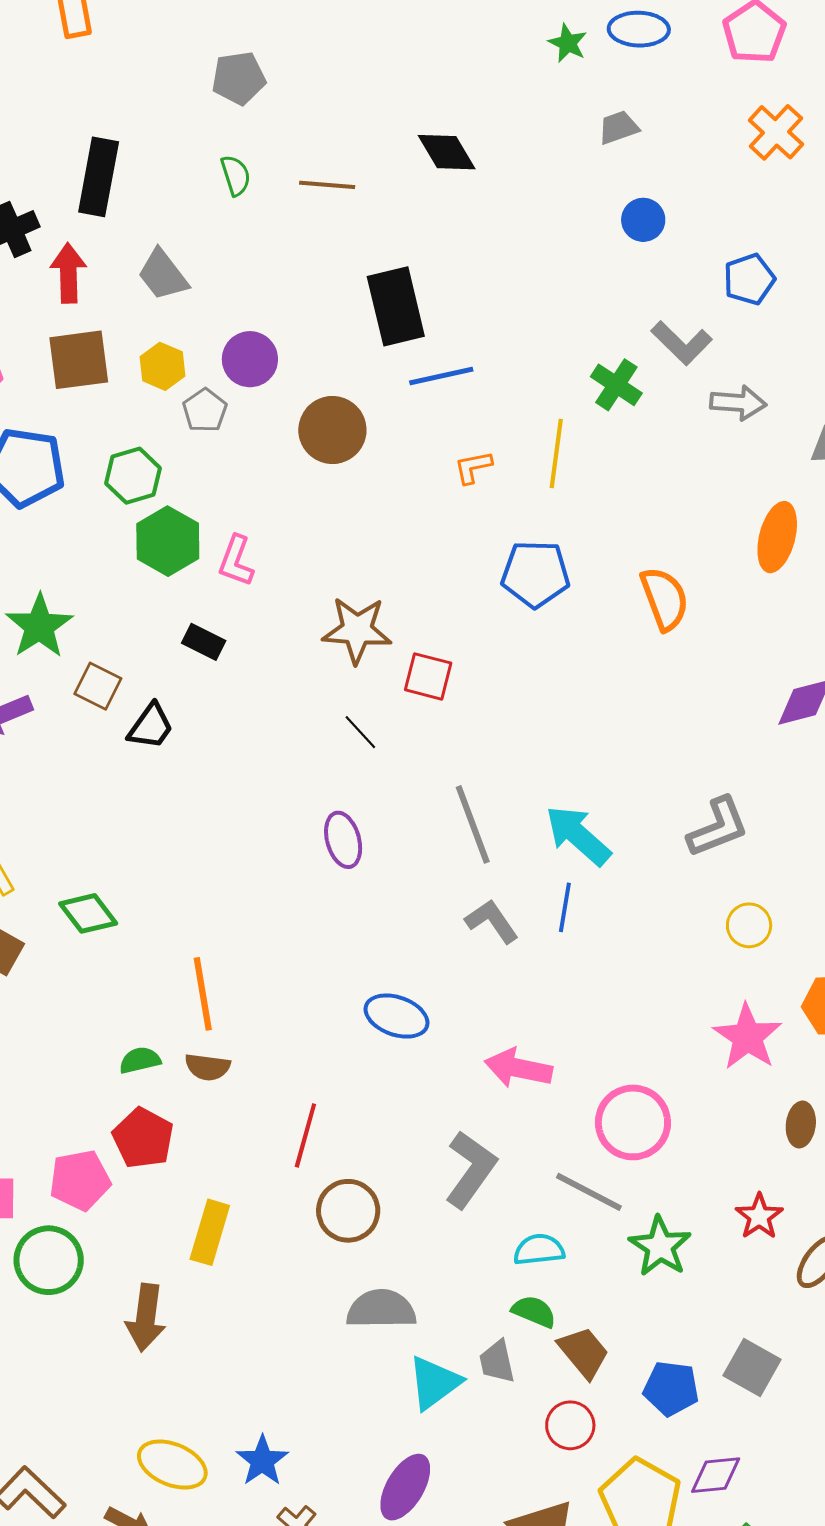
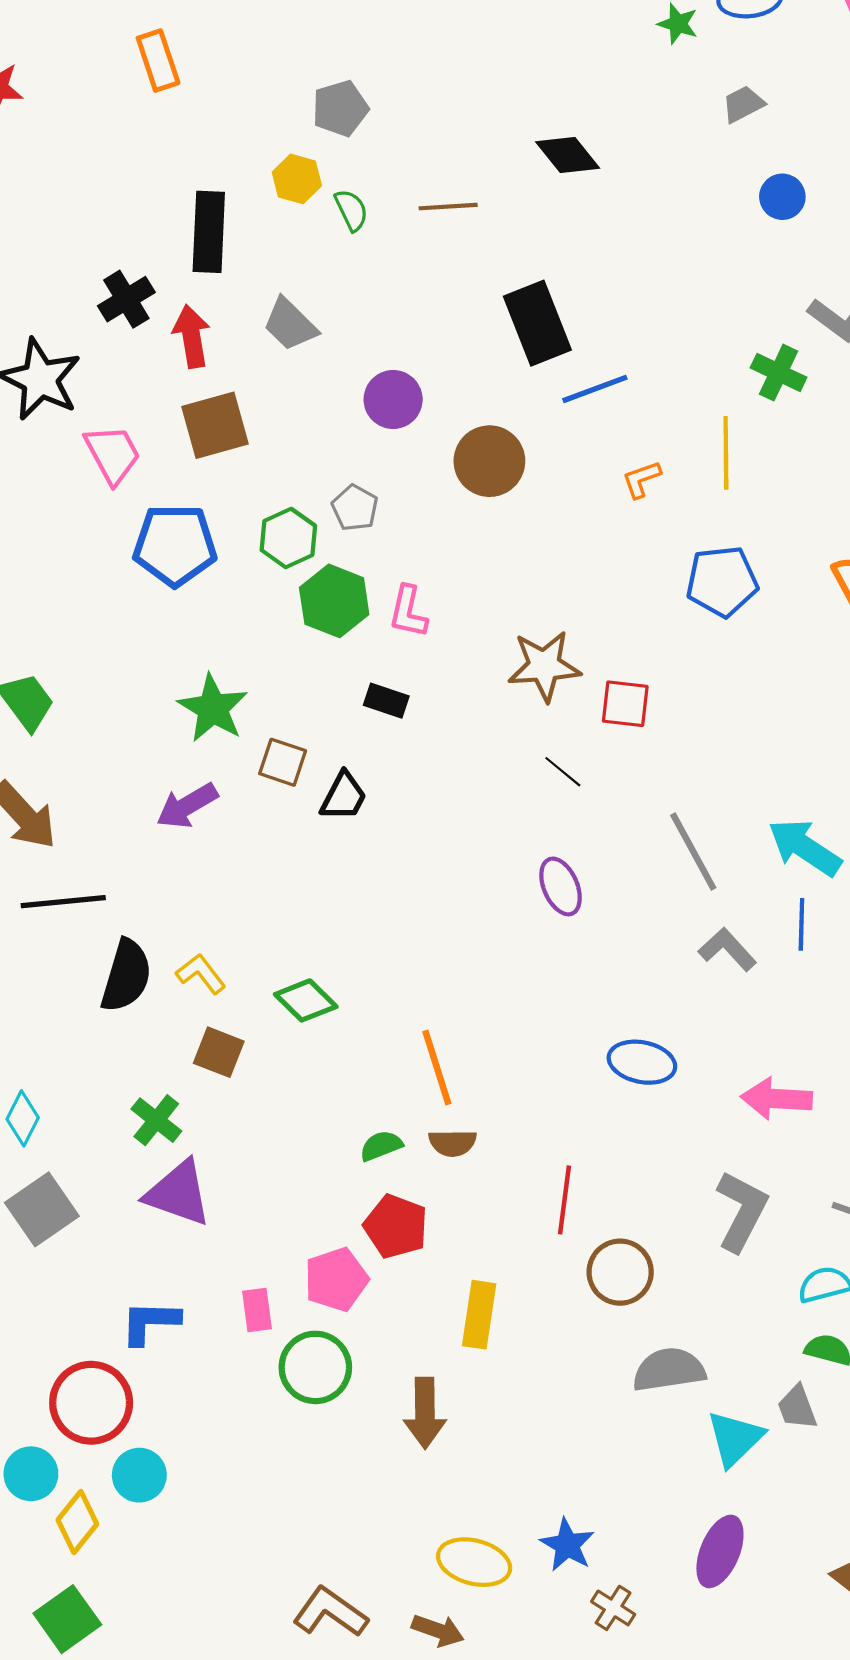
yellow hexagon: (163, 366) -> (297, 179), moved
gray pentagon: (205, 410) -> (355, 508), moved

